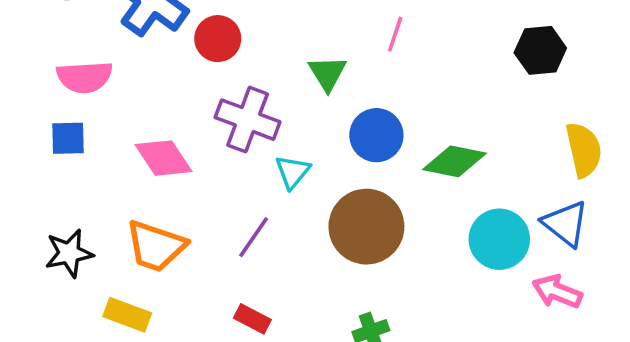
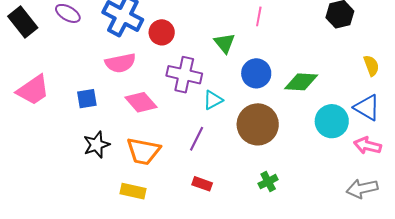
pink semicircle: (85, 77) -> (120, 63), moved
yellow semicircle: (584, 150) -> (371, 66), size x0.7
cyan triangle: (293, 172) -> (213, 100), turned 30
black star: (69, 253) -> (96, 145), moved

